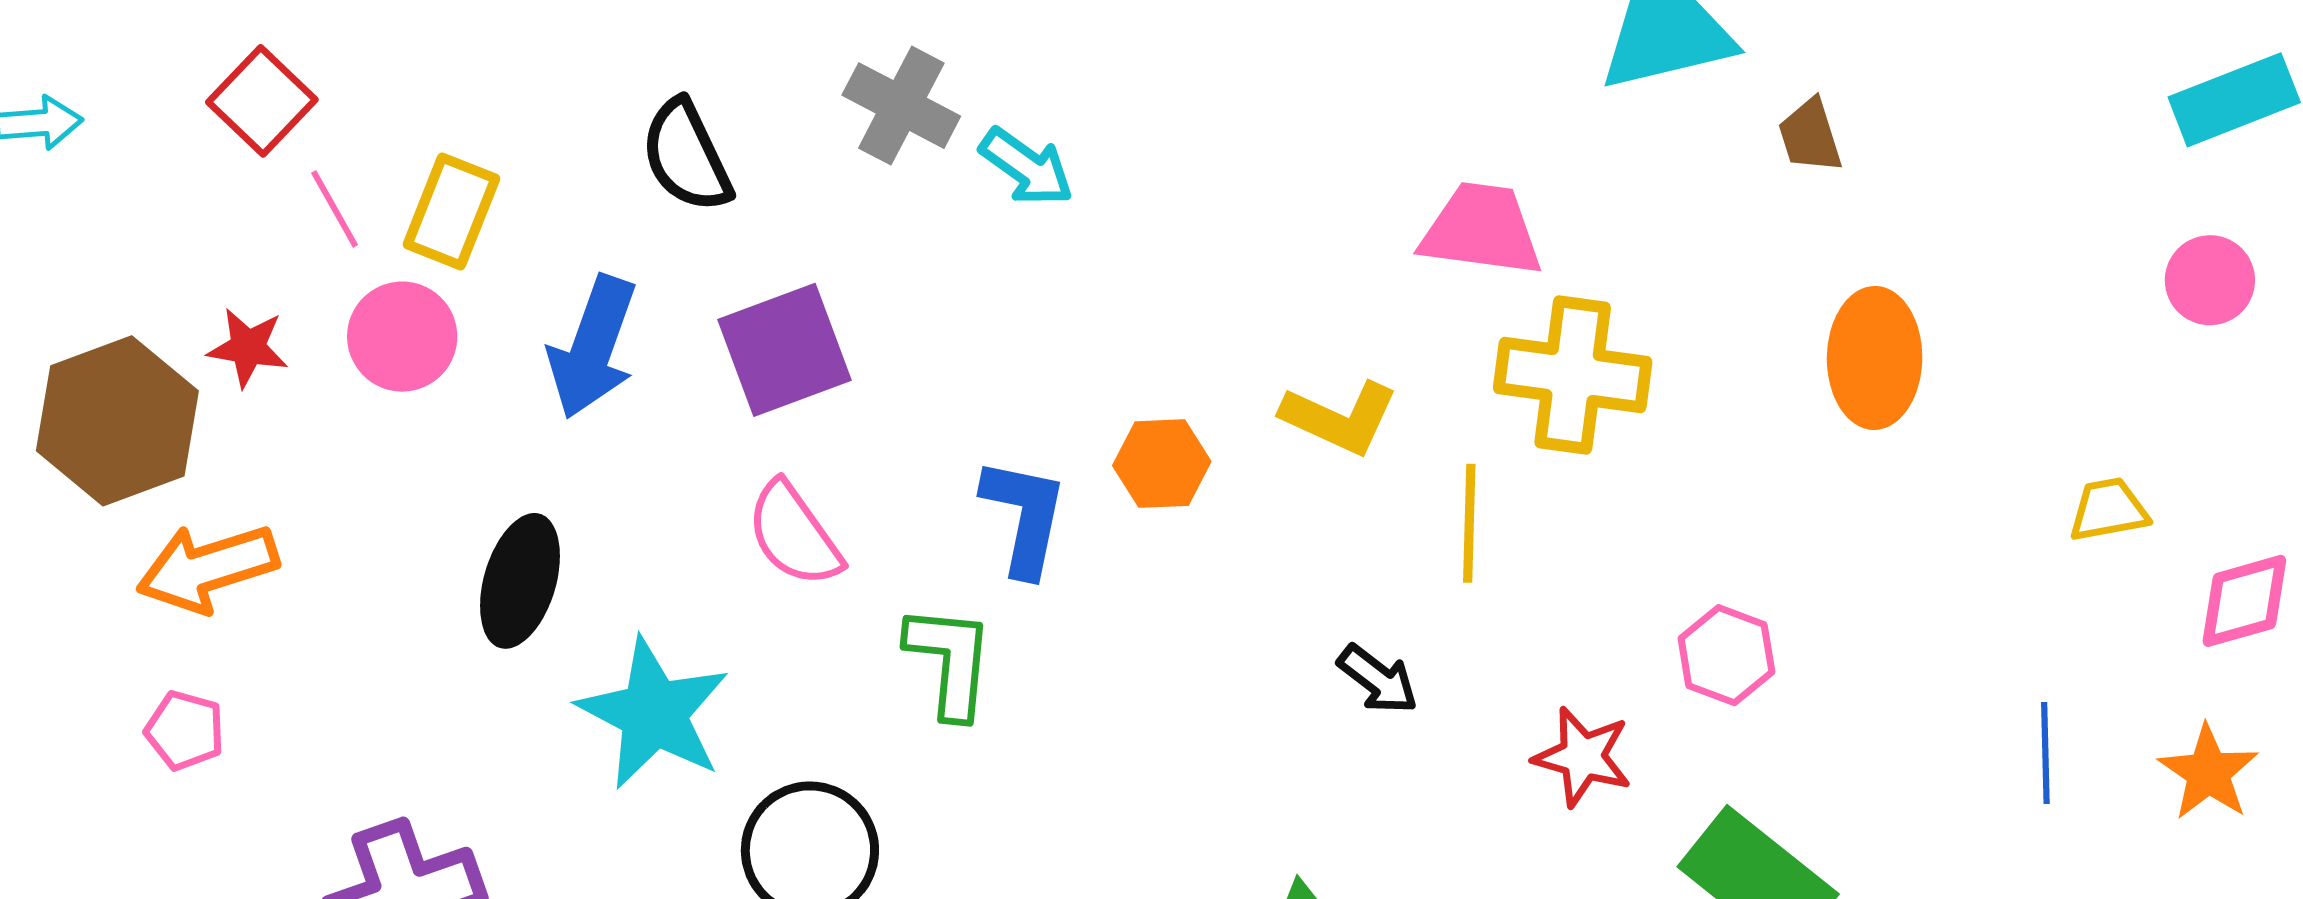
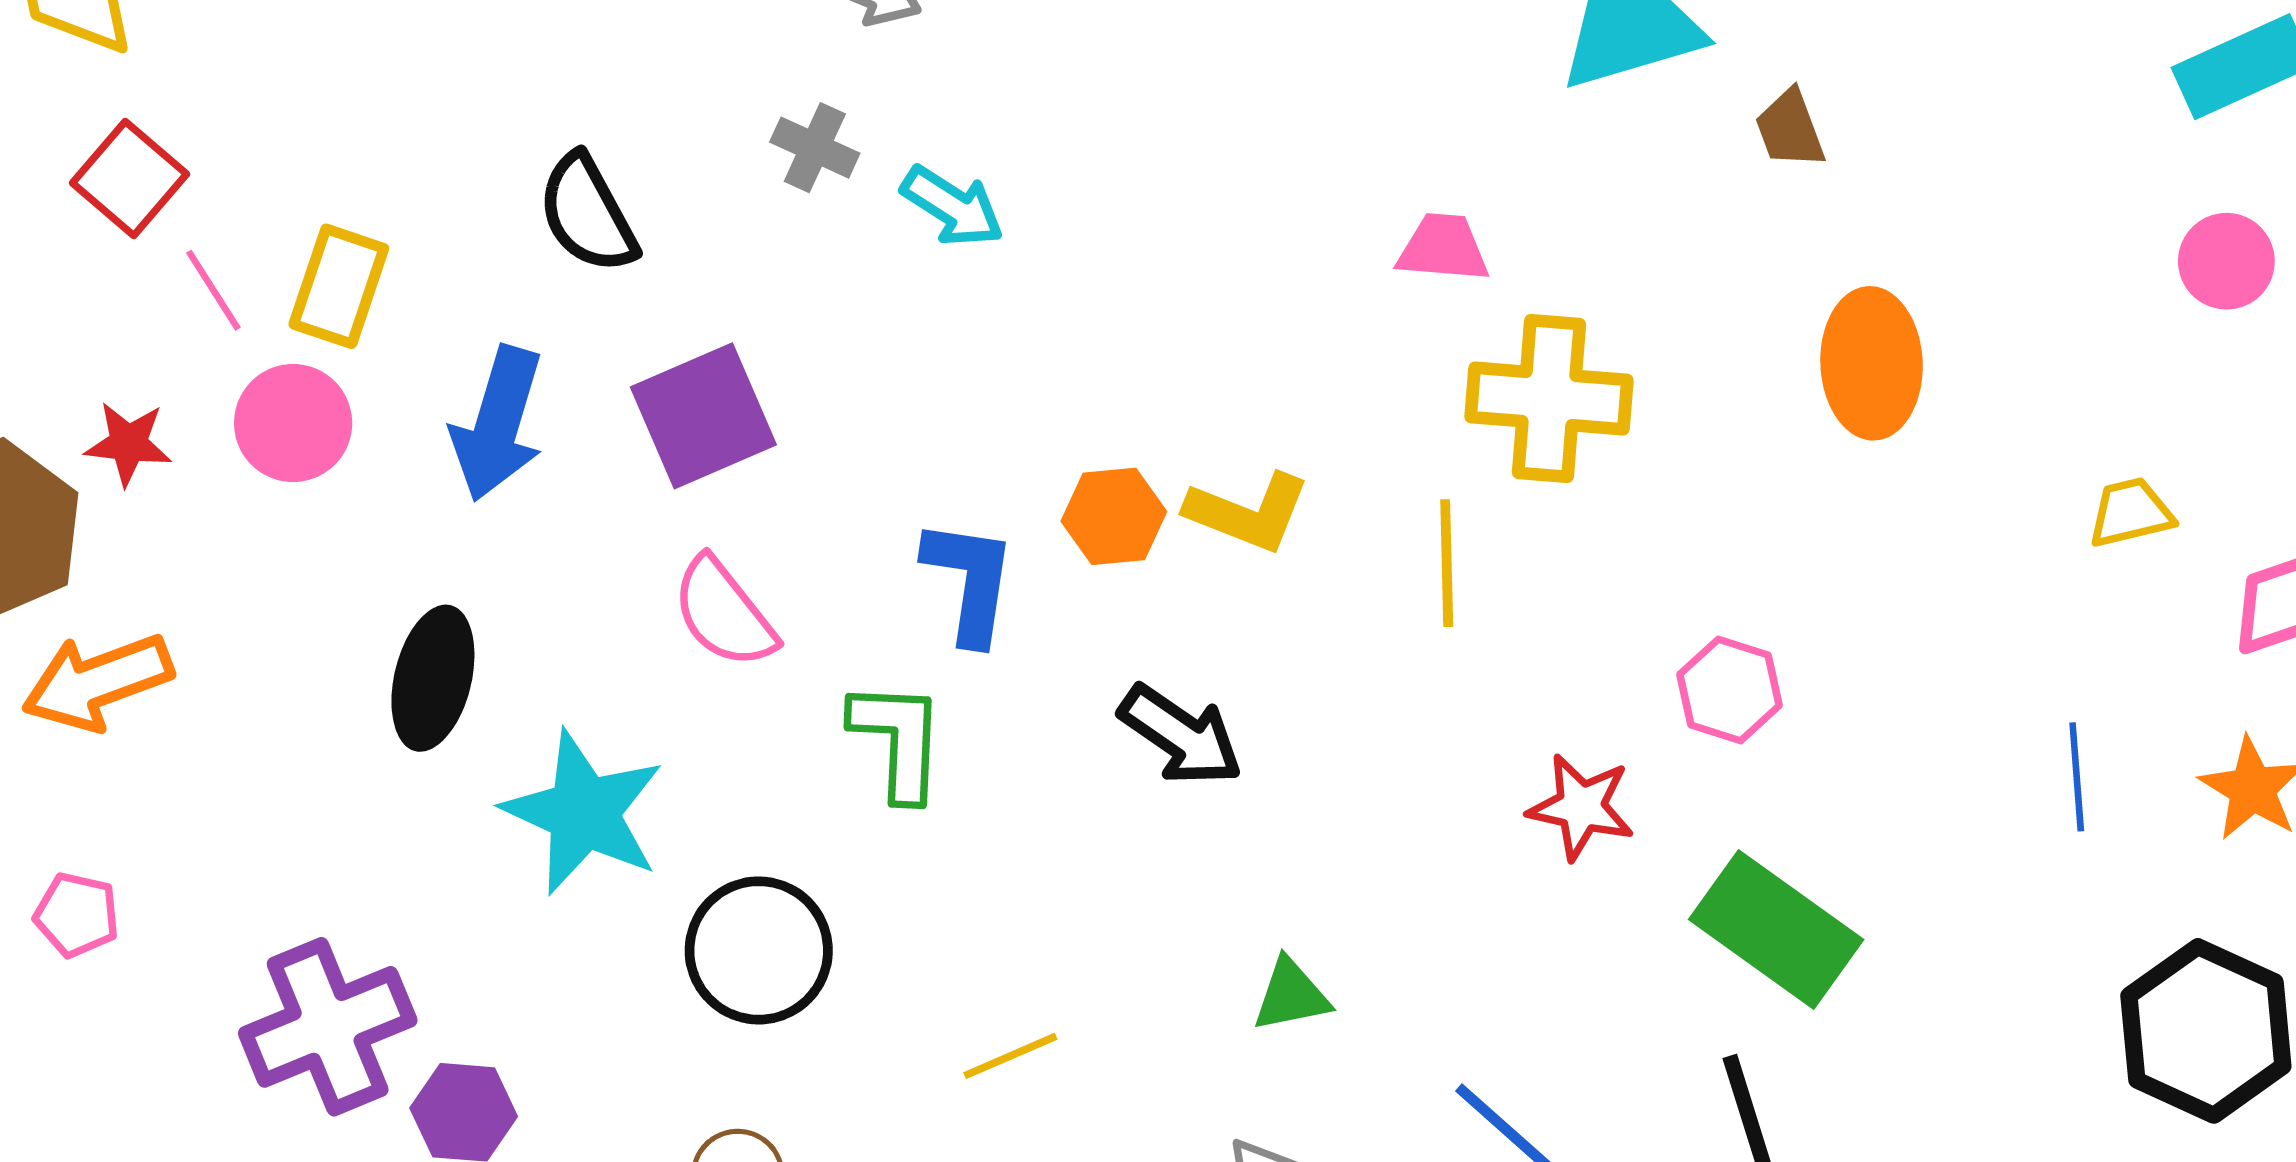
gray cross: (901, 106) -> (815, 148), size x0.7
pink trapezoid: (1481, 230) -> (1443, 248), size x0.7
yellow L-shape: (1340, 418) -> (1248, 512), moved
black arrow: (1378, 679) -> (1181, 735), moved, size x1.4
pink pentagon: (185, 730) -> (77, 915), moved

